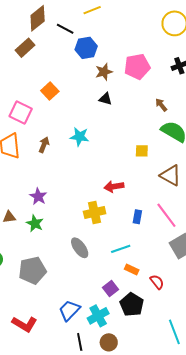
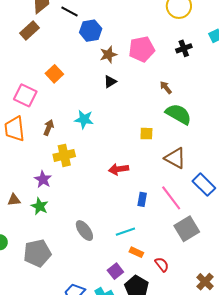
black triangle: (105, 99) -> (110, 82), turned -48
yellow cross: (95, 213) -> (64, 155), moved

